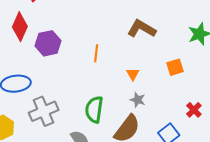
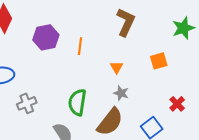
brown L-shape: (142, 29) -> (126, 22), turned 84
purple hexagon: (48, 43) -> (46, 37), moved
gray cross: (44, 111) -> (27, 103), size x0.7

